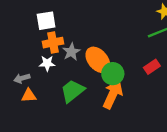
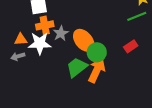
white star: (47, 63) -> (40, 43), size x1.6
green trapezoid: (73, 91) -> (77, 67), moved
orange triangle: (29, 96) -> (21, 39), moved

